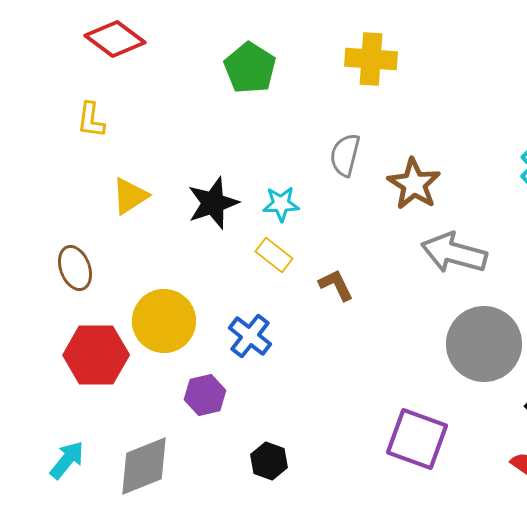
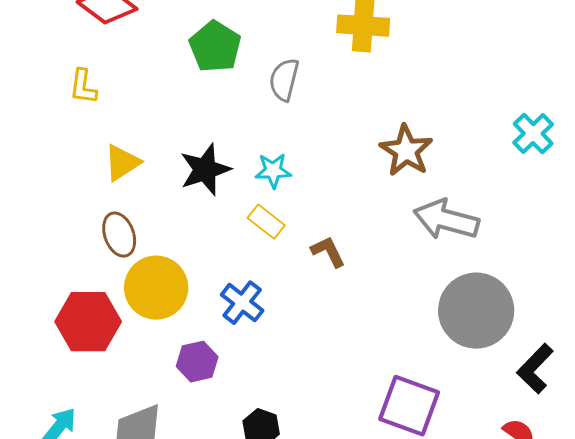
green pentagon: (250, 68) -> (215, 47), moved
gray semicircle: (345, 155) -> (284, 80), moved
brown ellipse: (75, 268) -> (119, 235), moved

